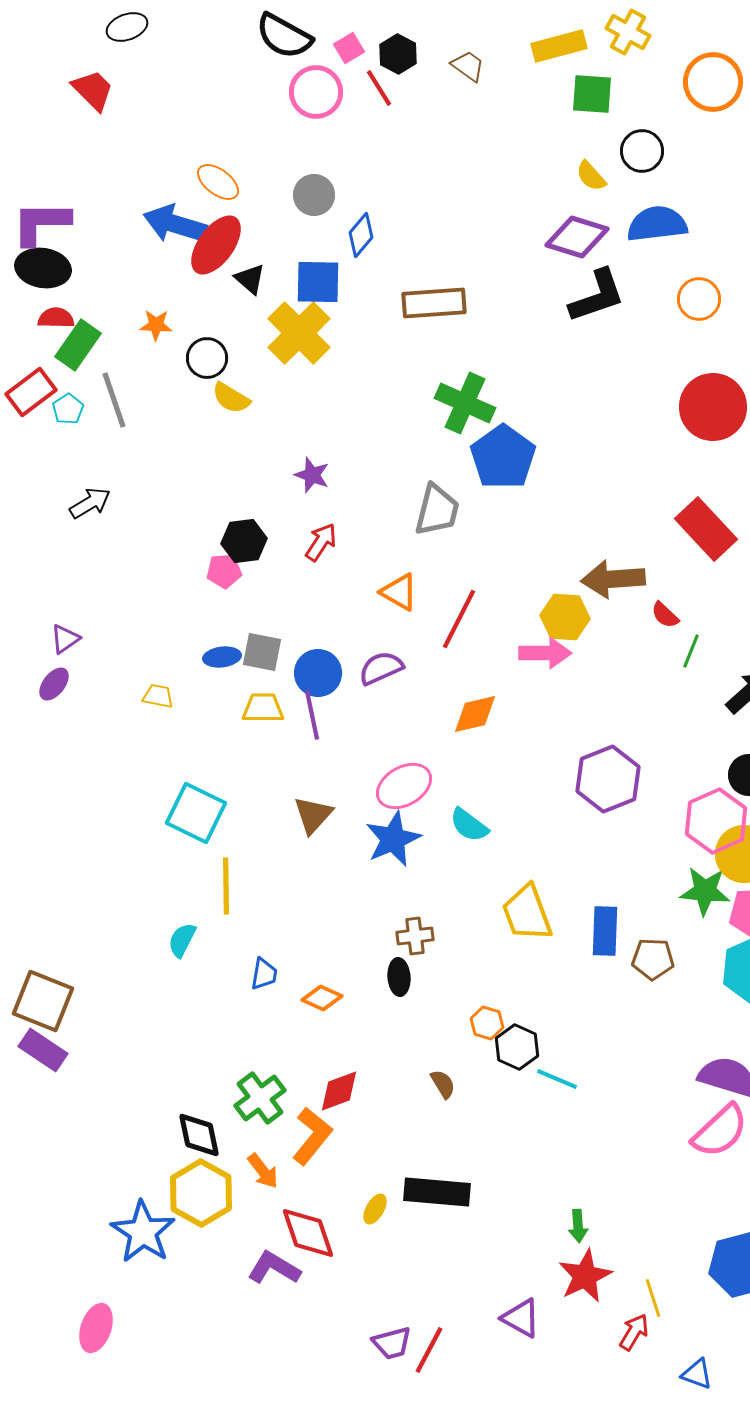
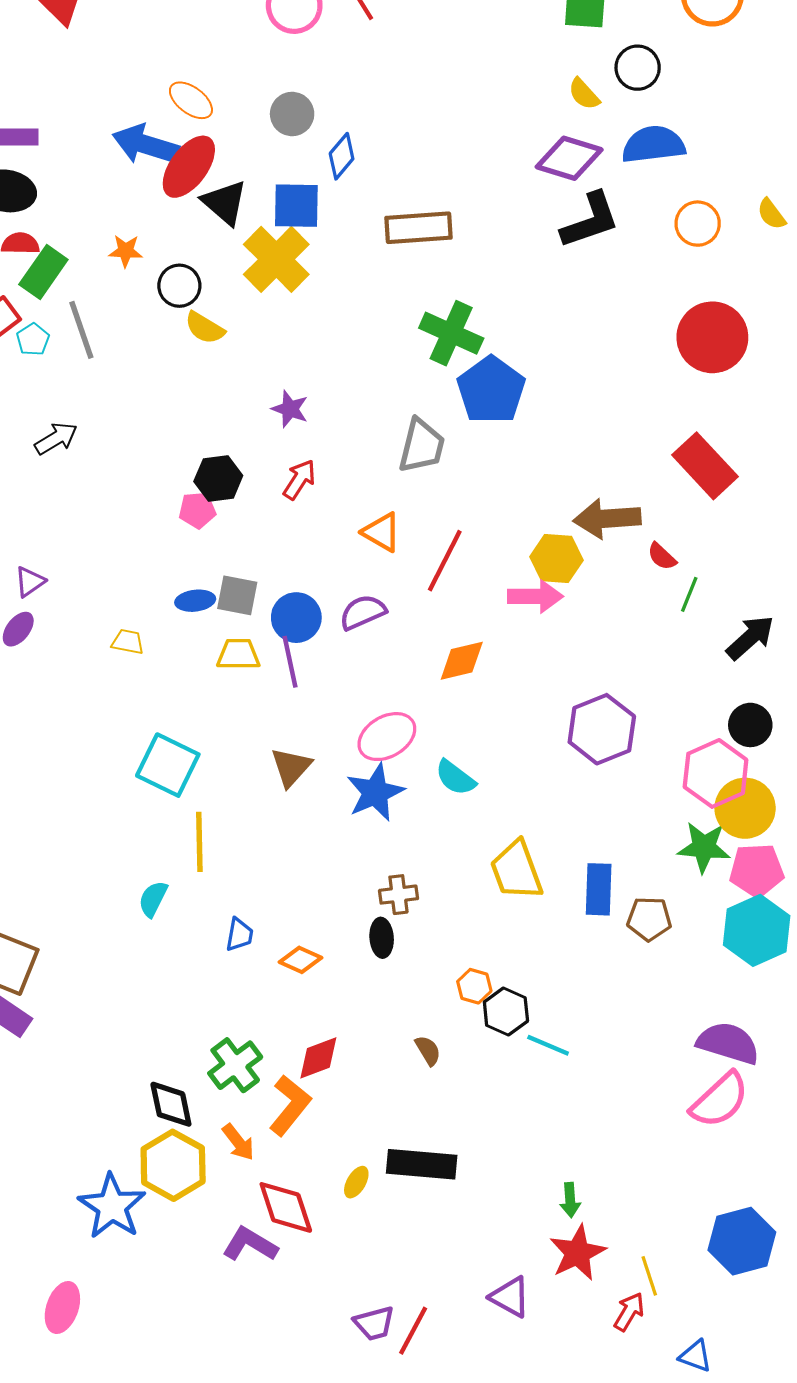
black triangle: (250, 279) -> (225, 202), size x1.4

